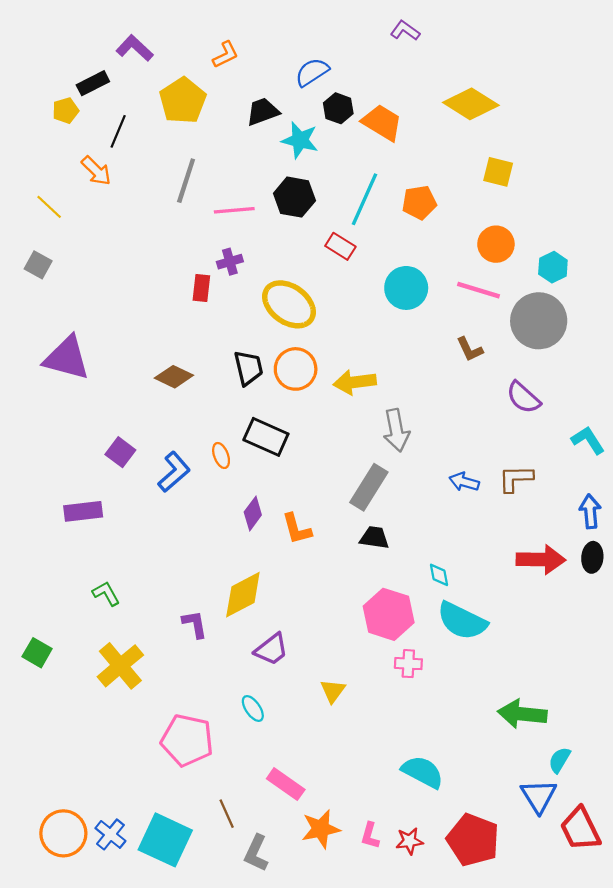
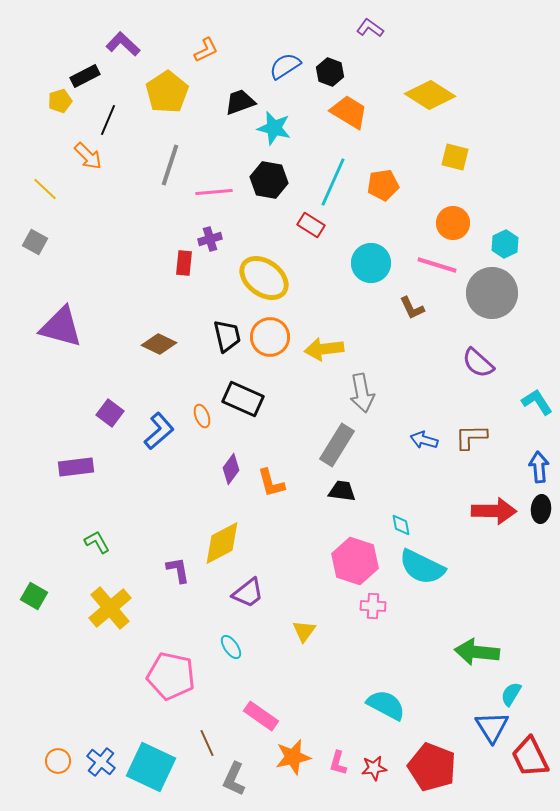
black hexagon: (338, 108) -> (330, 72), moved
brown L-shape: (470, 349) -> (412, 308), moved
orange circle: (63, 833) -> (58, 761), size x0.6

